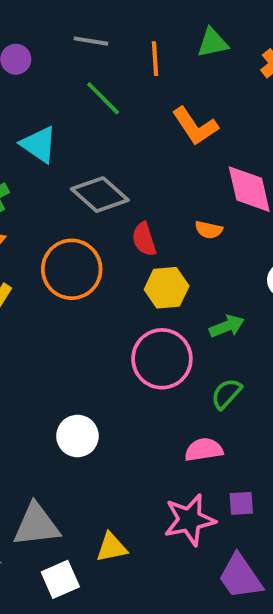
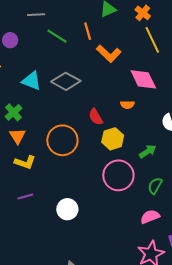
gray line: (91, 41) -> (36, 15), moved
orange line: (155, 59) -> (88, 31), moved
green line: (103, 98) -> (57, 36), moved
gray diamond: (100, 195) -> (66, 81), moved
white circle: (77, 436) -> (67, 209), moved

